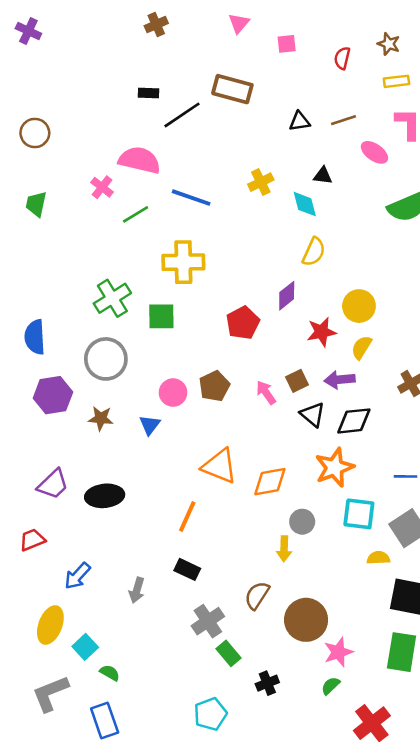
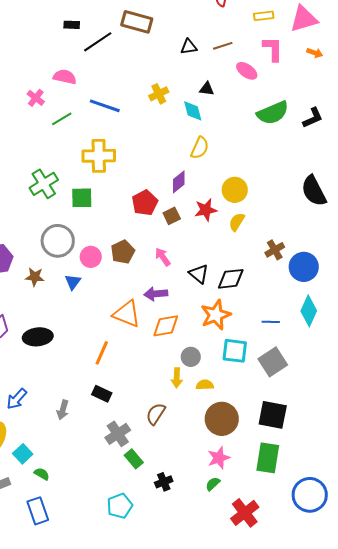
pink semicircle: (139, 160) -> (65, 77), size x0.7
gray circle: (106, 359) -> (58, 241), moved
purple arrow: (340, 380) -> (156, 294), moved
brown square: (297, 381) -> (172, 216), moved
yellow semicircle: (378, 558) -> (205, 385), moved
brown circle: (306, 620) -> (222, 419), moved

